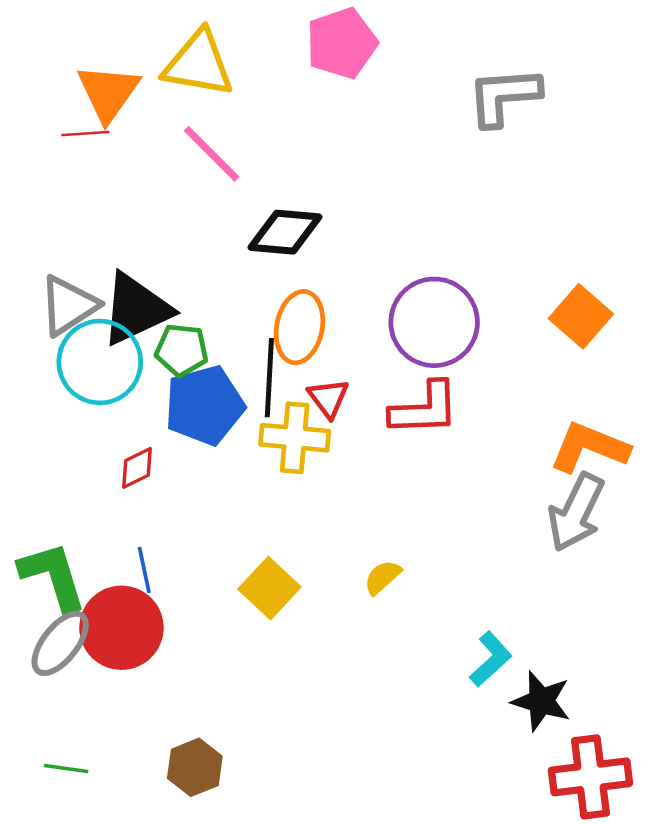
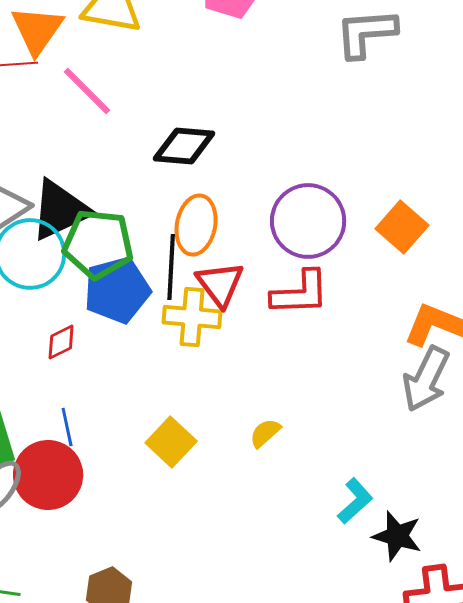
pink line: (212, 154) -> (87, 91), moved
orange square: (581, 316) -> (402, 227), moved
green pentagon: (182, 350) -> (98, 244), size x1.6
red triangle: (328, 398) -> (220, 284), size x1.4

